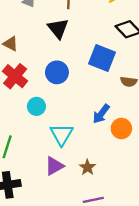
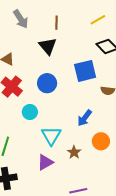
blue square: (102, 58) -> (85, 71), turned -35
orange circle: (121, 128) -> (101, 141), moved
brown star: (87, 167) -> (74, 152), moved

